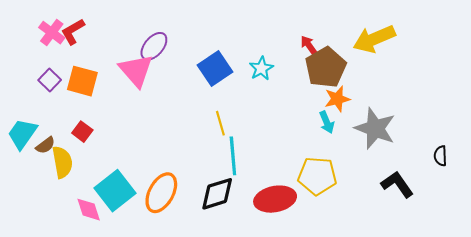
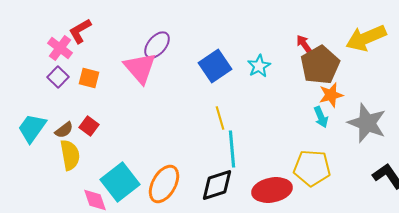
pink cross: (52, 33) -> (60, 48), moved
orange square: (82, 81) -> (89, 78), size x0.7
brown semicircle: (45, 145) -> (64, 130), moved

